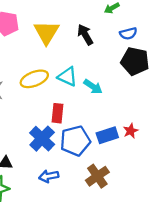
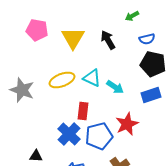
red star: (131, 131) -> (127, 124), moved, size x1.6
blue rectangle: (107, 135) -> (151, 95), moved

